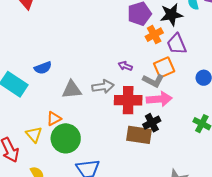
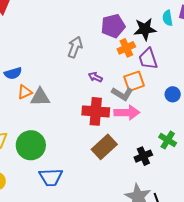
gray arrow: (103, 87) -> (75, 47), moved, turned -65
orange triangle: (54, 119) -> (25, 92), moved
black cross: (152, 123) -> (143, 156), moved
brown rectangle: (139, 135) -> (104, 147), turned -55

